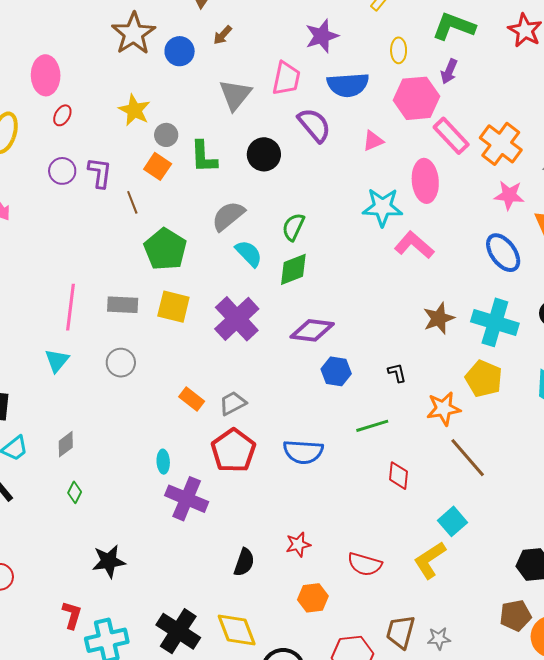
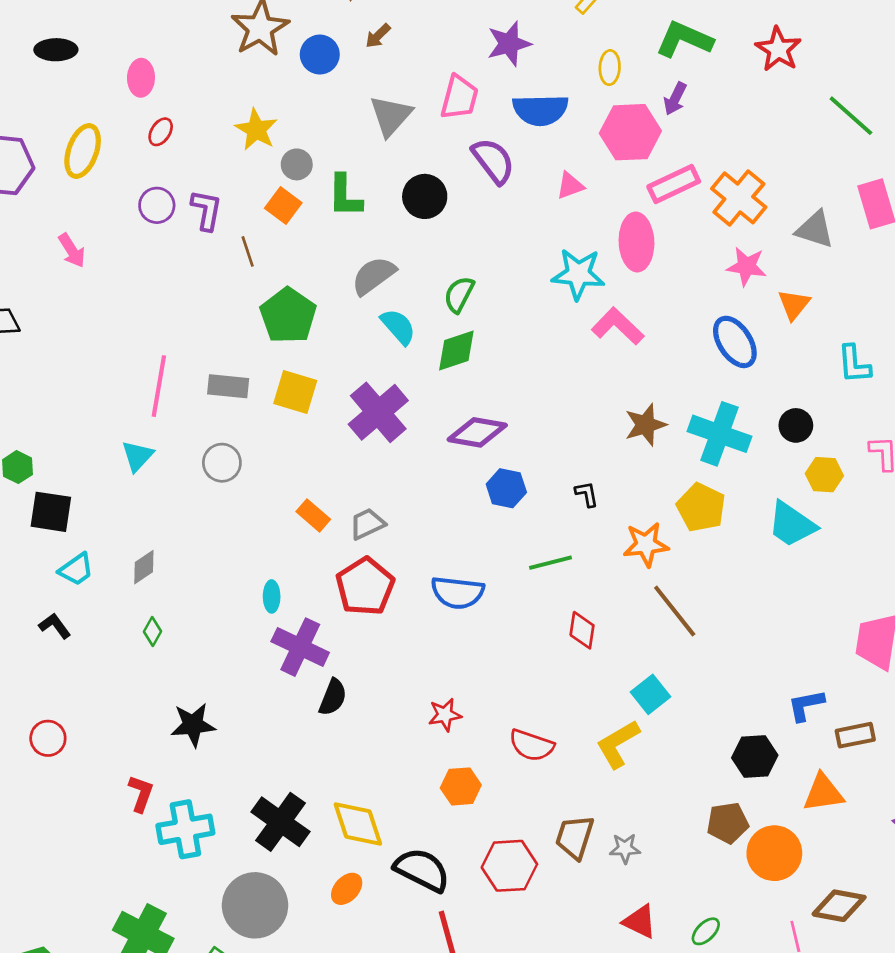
pink ellipse: (46, 75) -> (141, 78), size x0.7
pink rectangle: (451, 136) -> (674, 184), turned -75
black semicircle: (244, 562) -> (333, 697), moved

